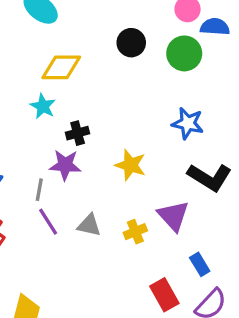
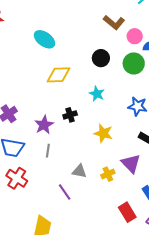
cyan star: (43, 106) -> (97, 94), moved
purple star: (65, 165) -> (44, 125), moved, turned -30
purple line: (48, 222) -> (65, 192), moved

